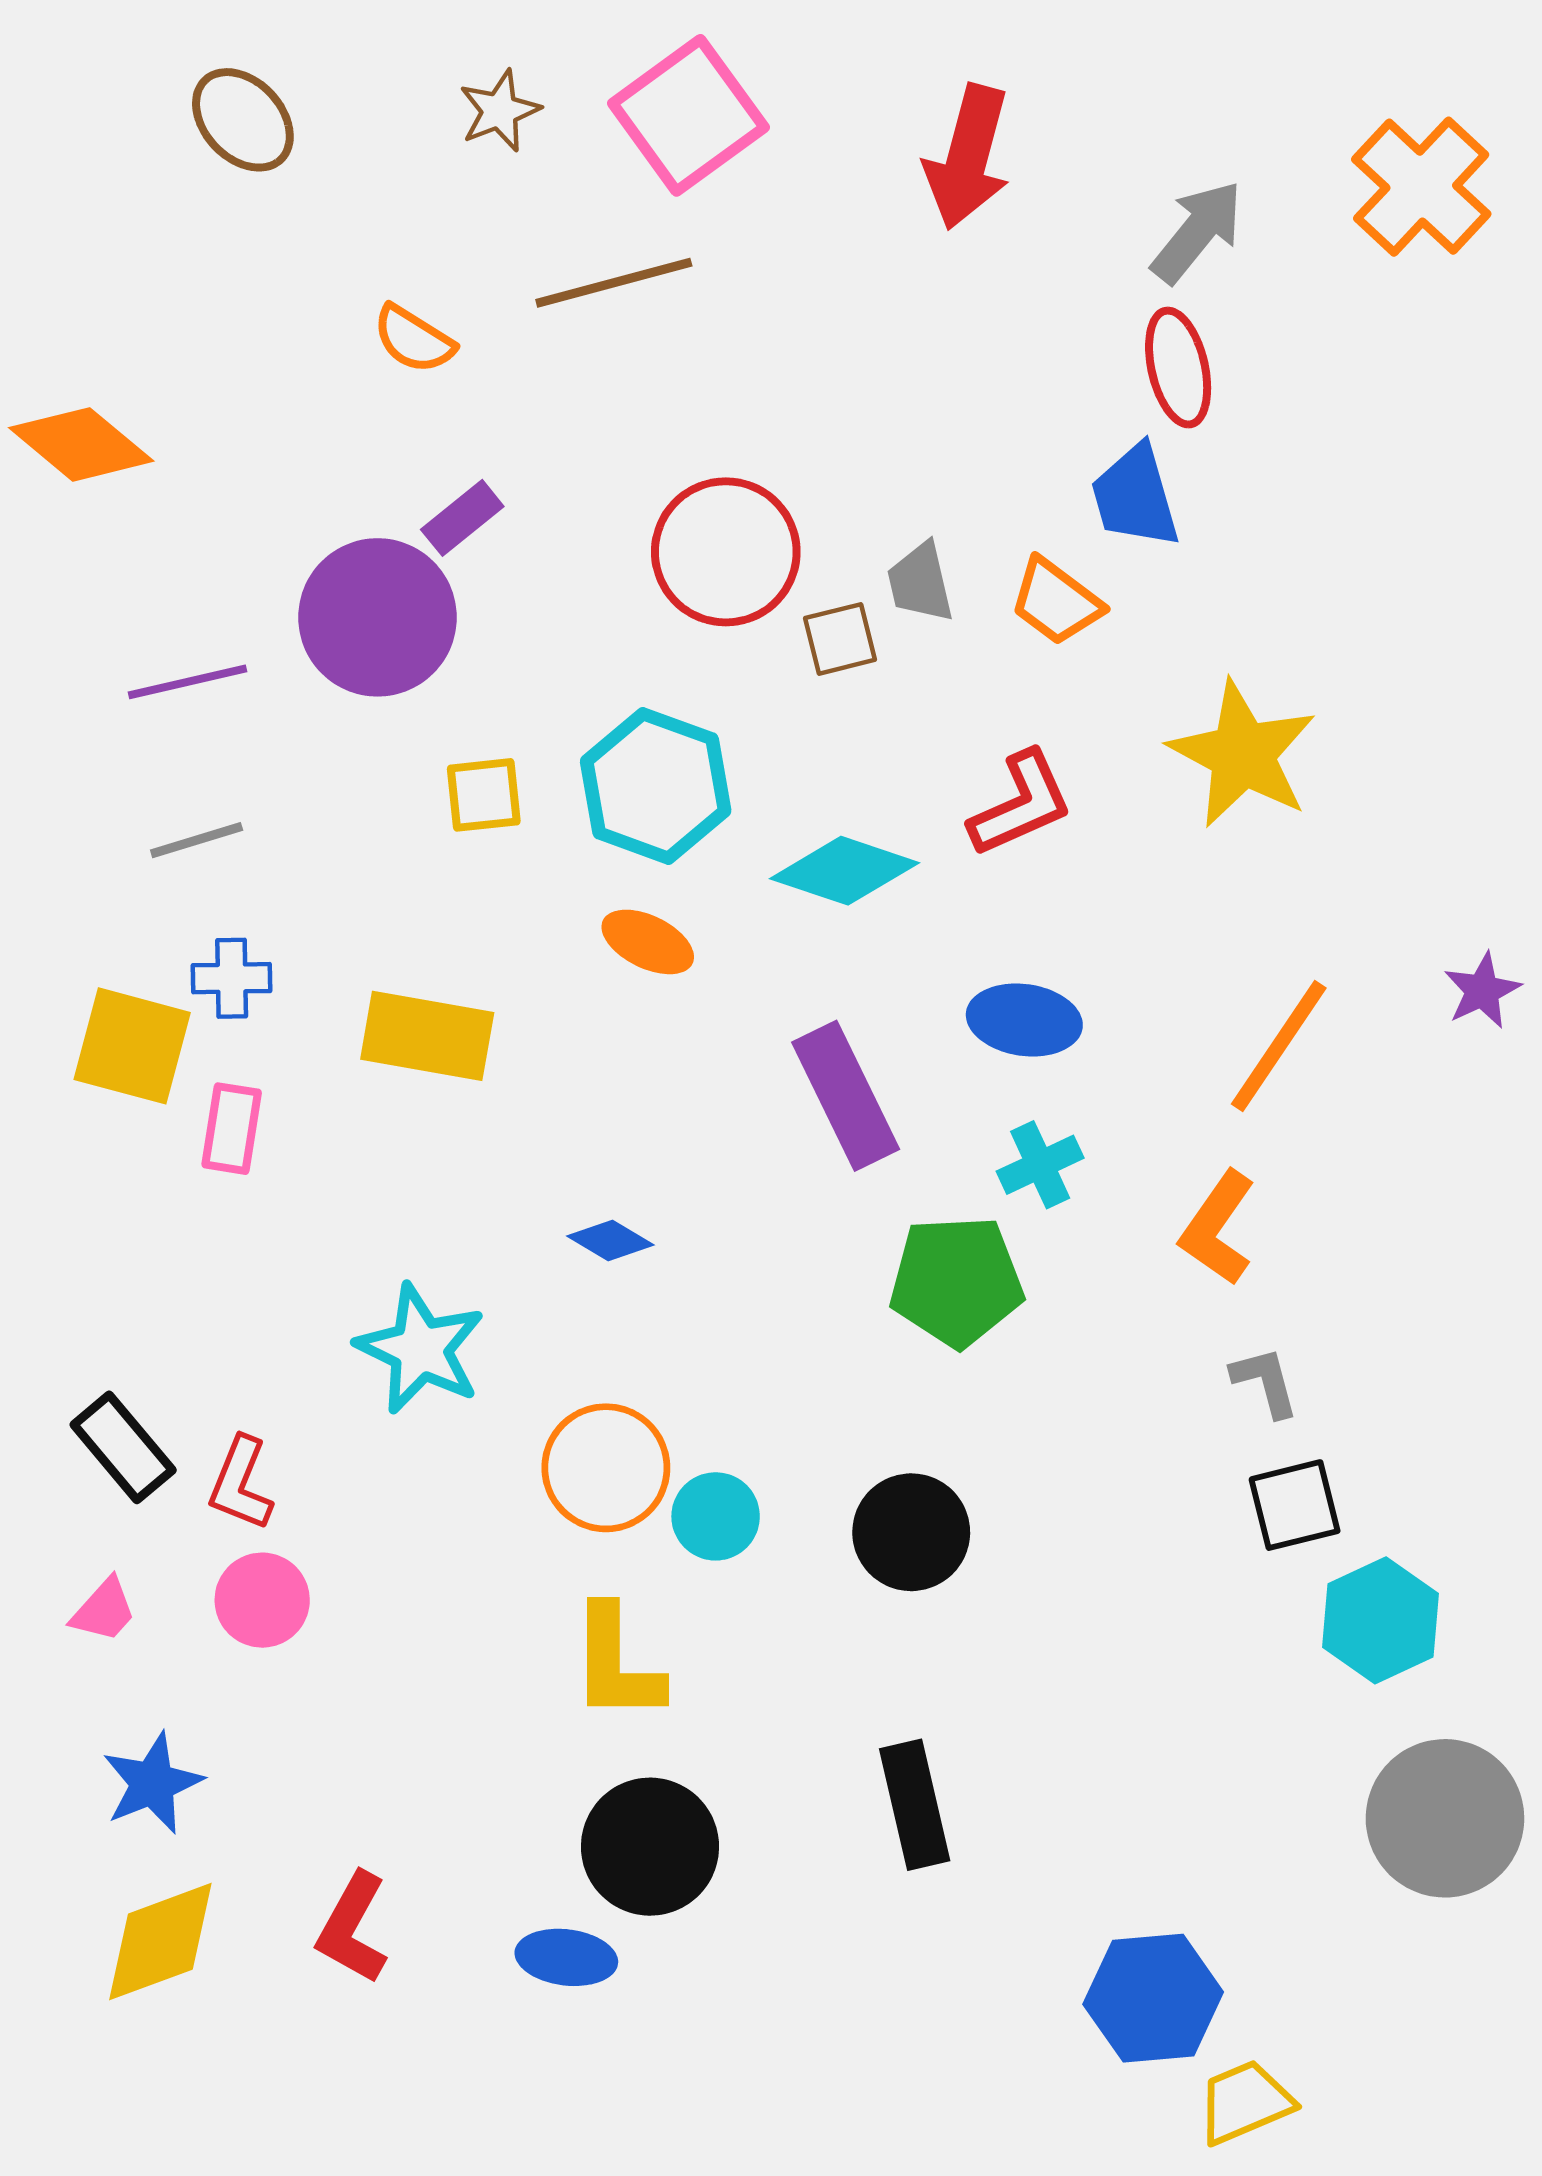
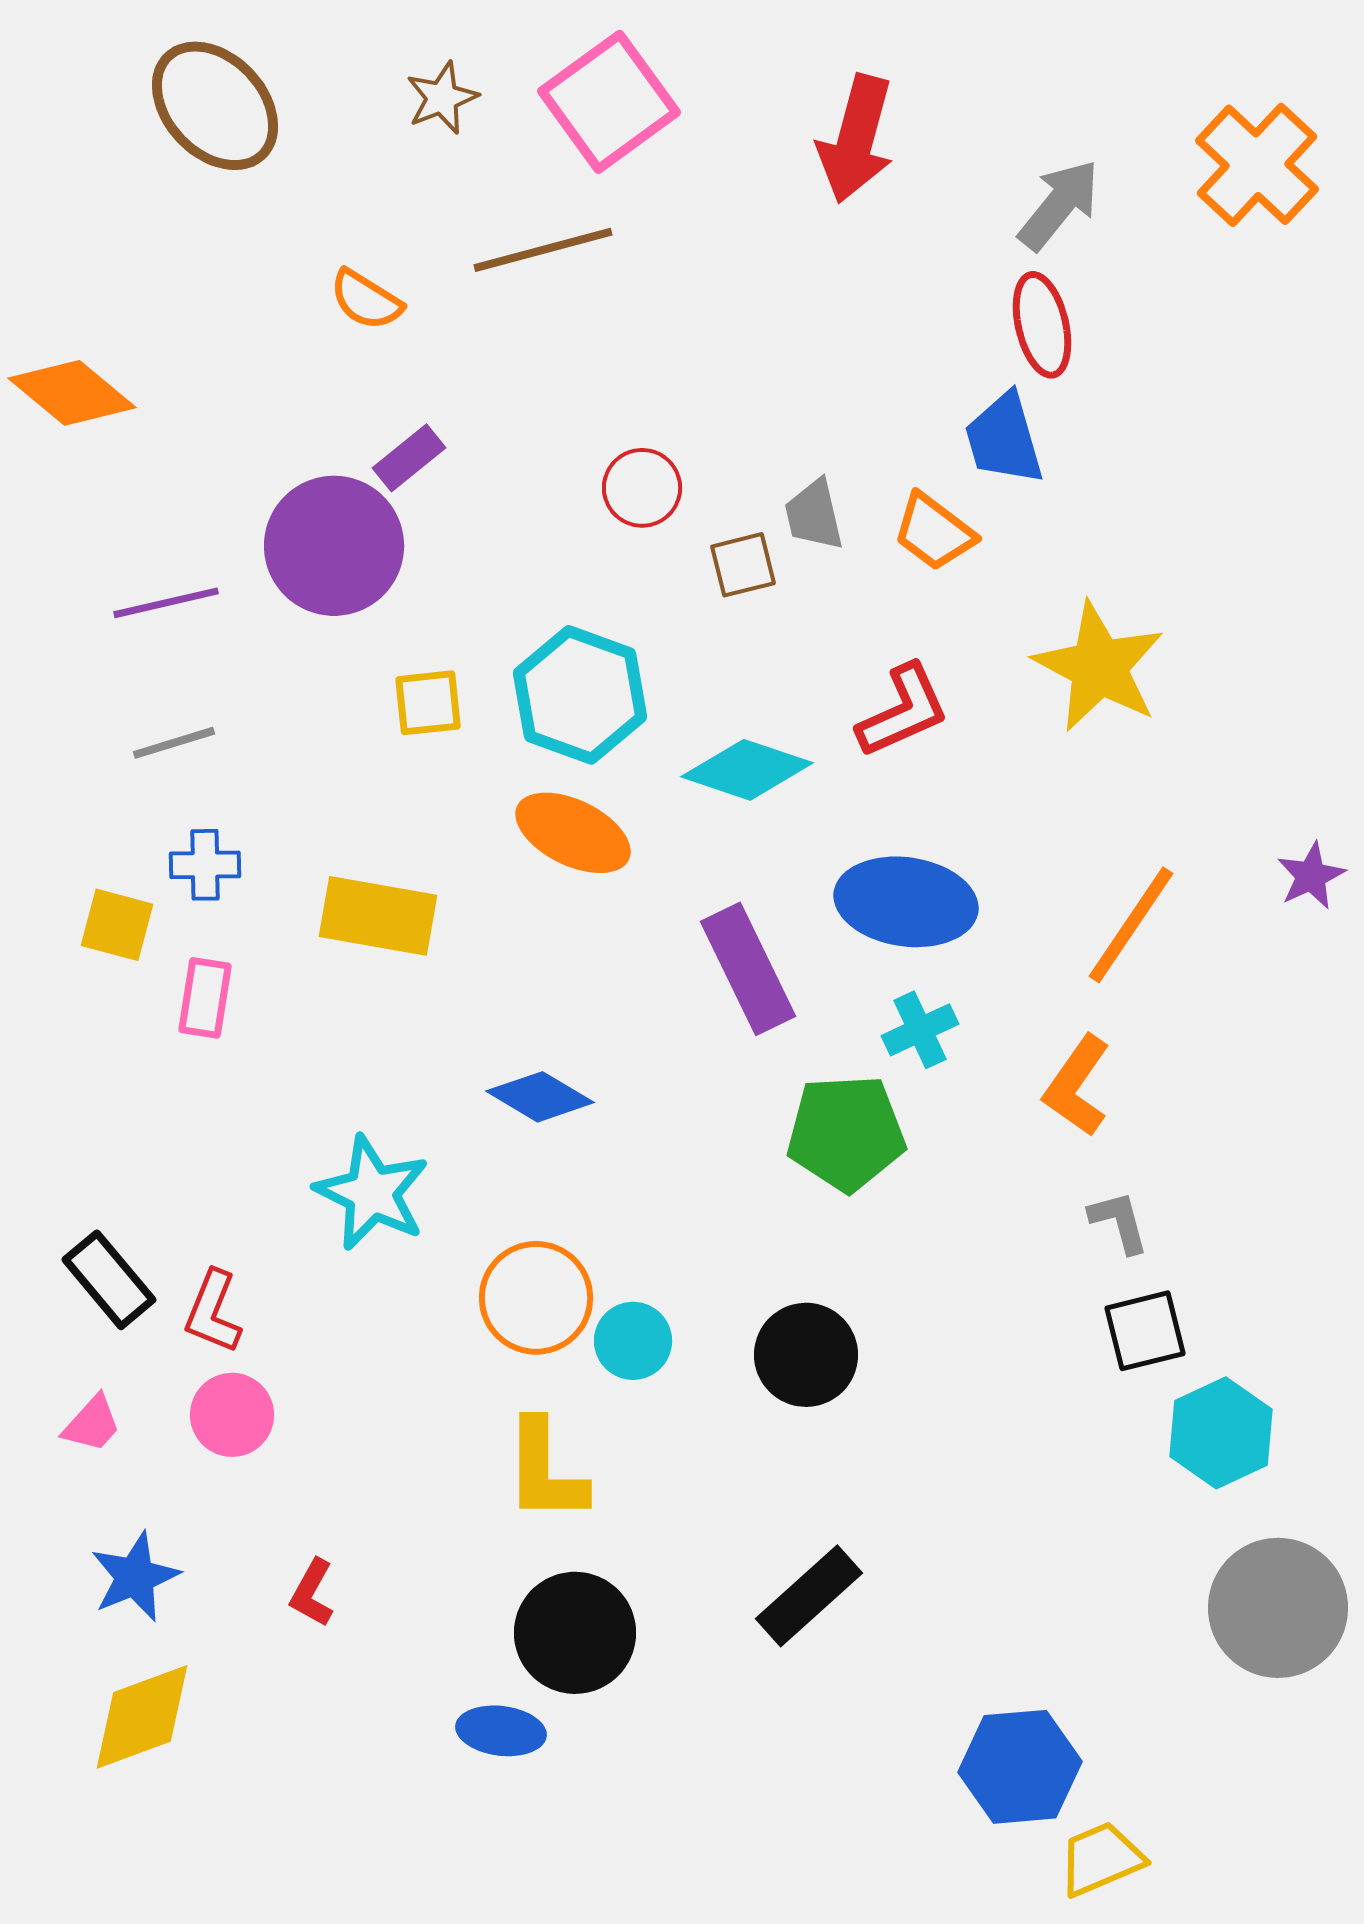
brown ellipse: (243, 120) -> (215, 106), size x1.4
red circle: (726, 552) -> (642, 488), size x0.6
orange ellipse: (648, 942) -> (573, 833), size x1.4
blue ellipse: (1024, 1020) -> (906, 902), size x1.4
yellow square: (132, 1046) -> (117, 925), size x0.7
blue diamond: (610, 1240) -> (540, 1097), size x1.4
black rectangle: (915, 1805) -> (809, 1596), turned 61
red L-shape: (353, 1928) -> (312, 1593), moved, size x0.7

